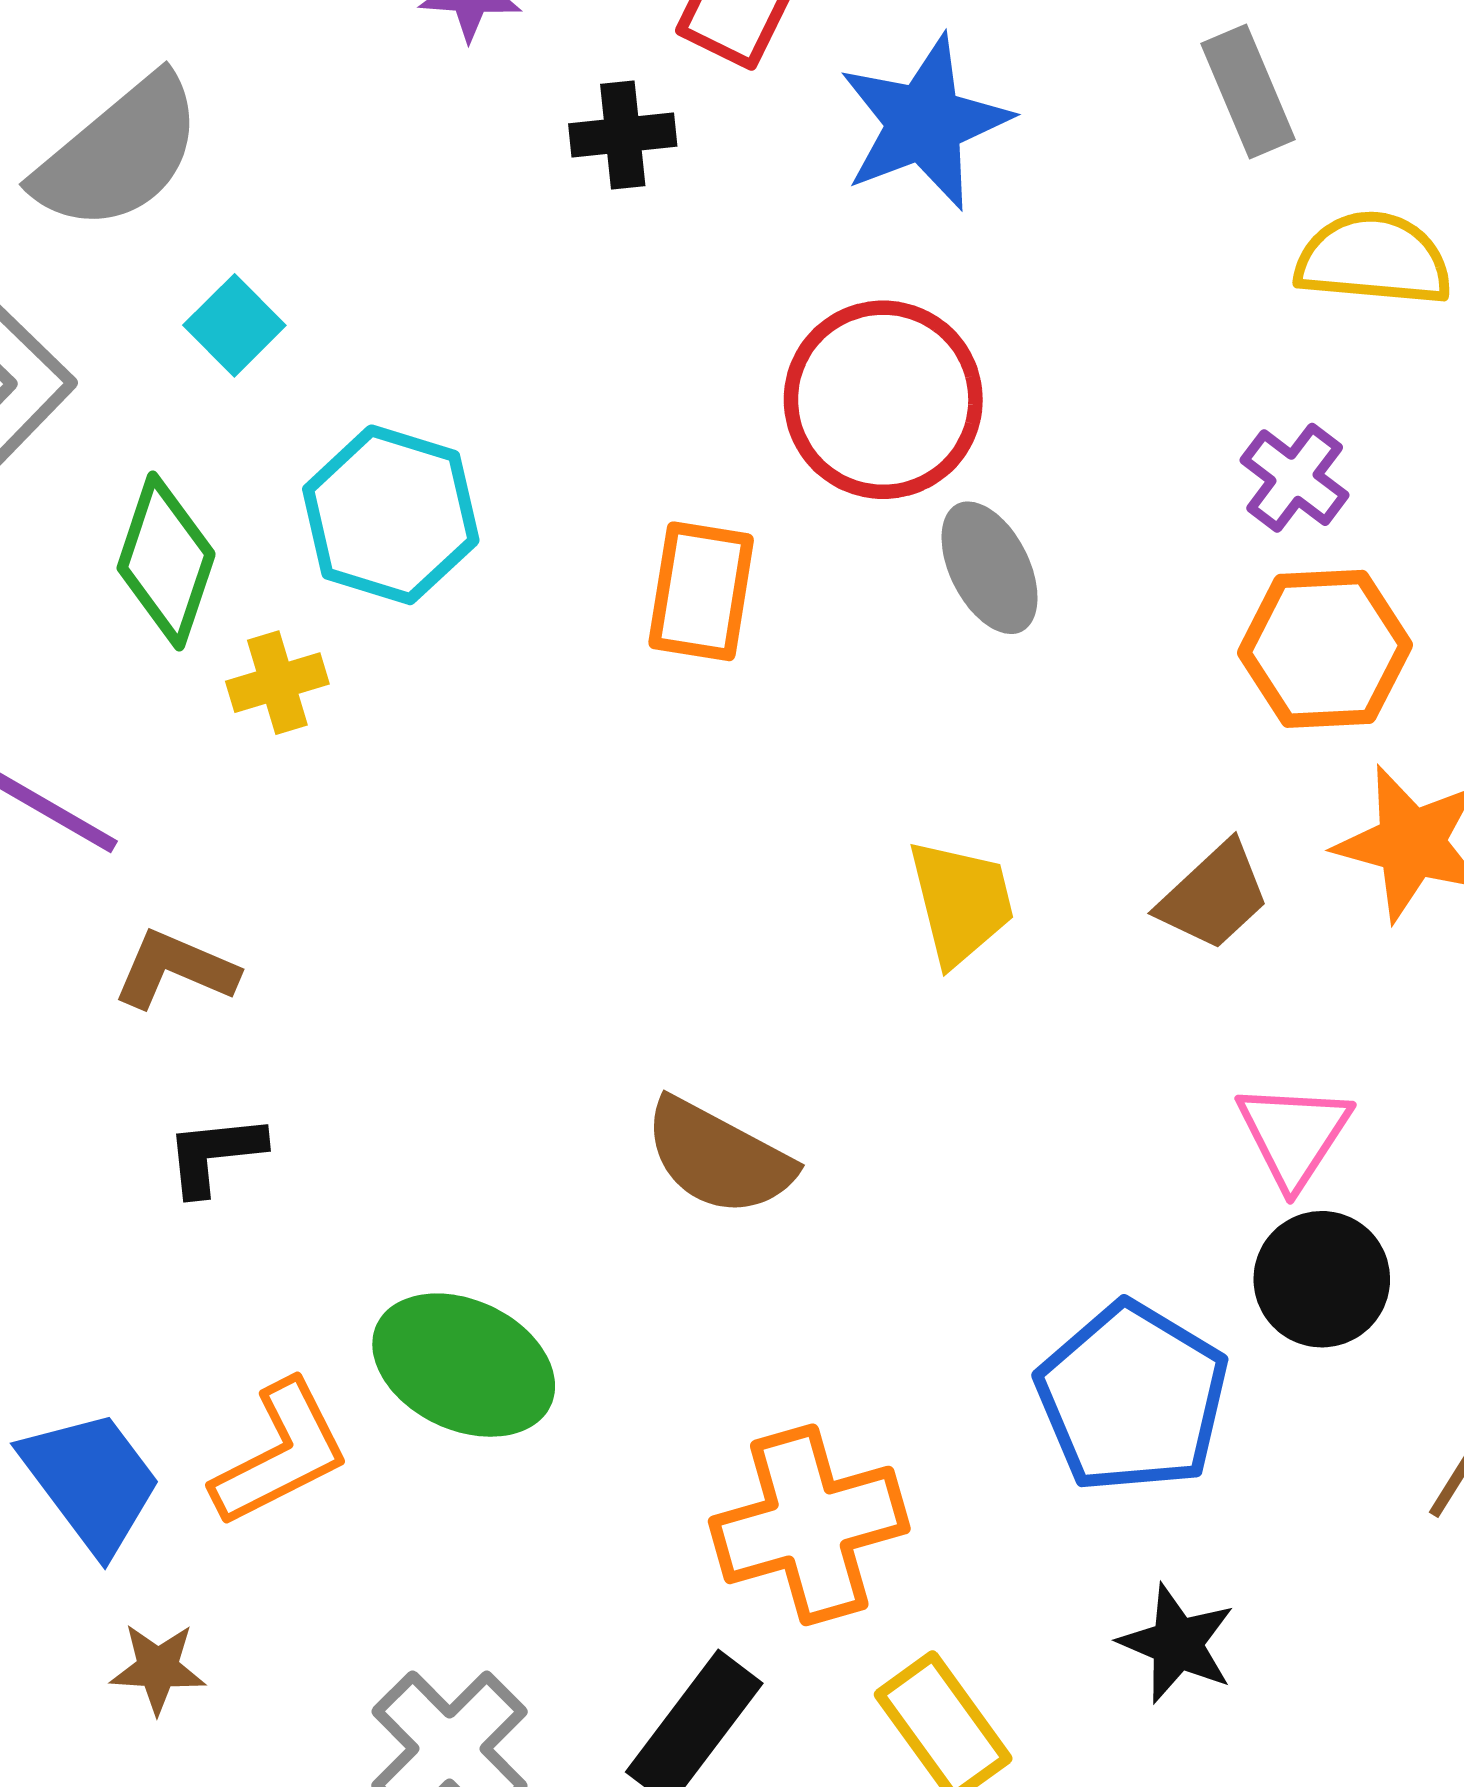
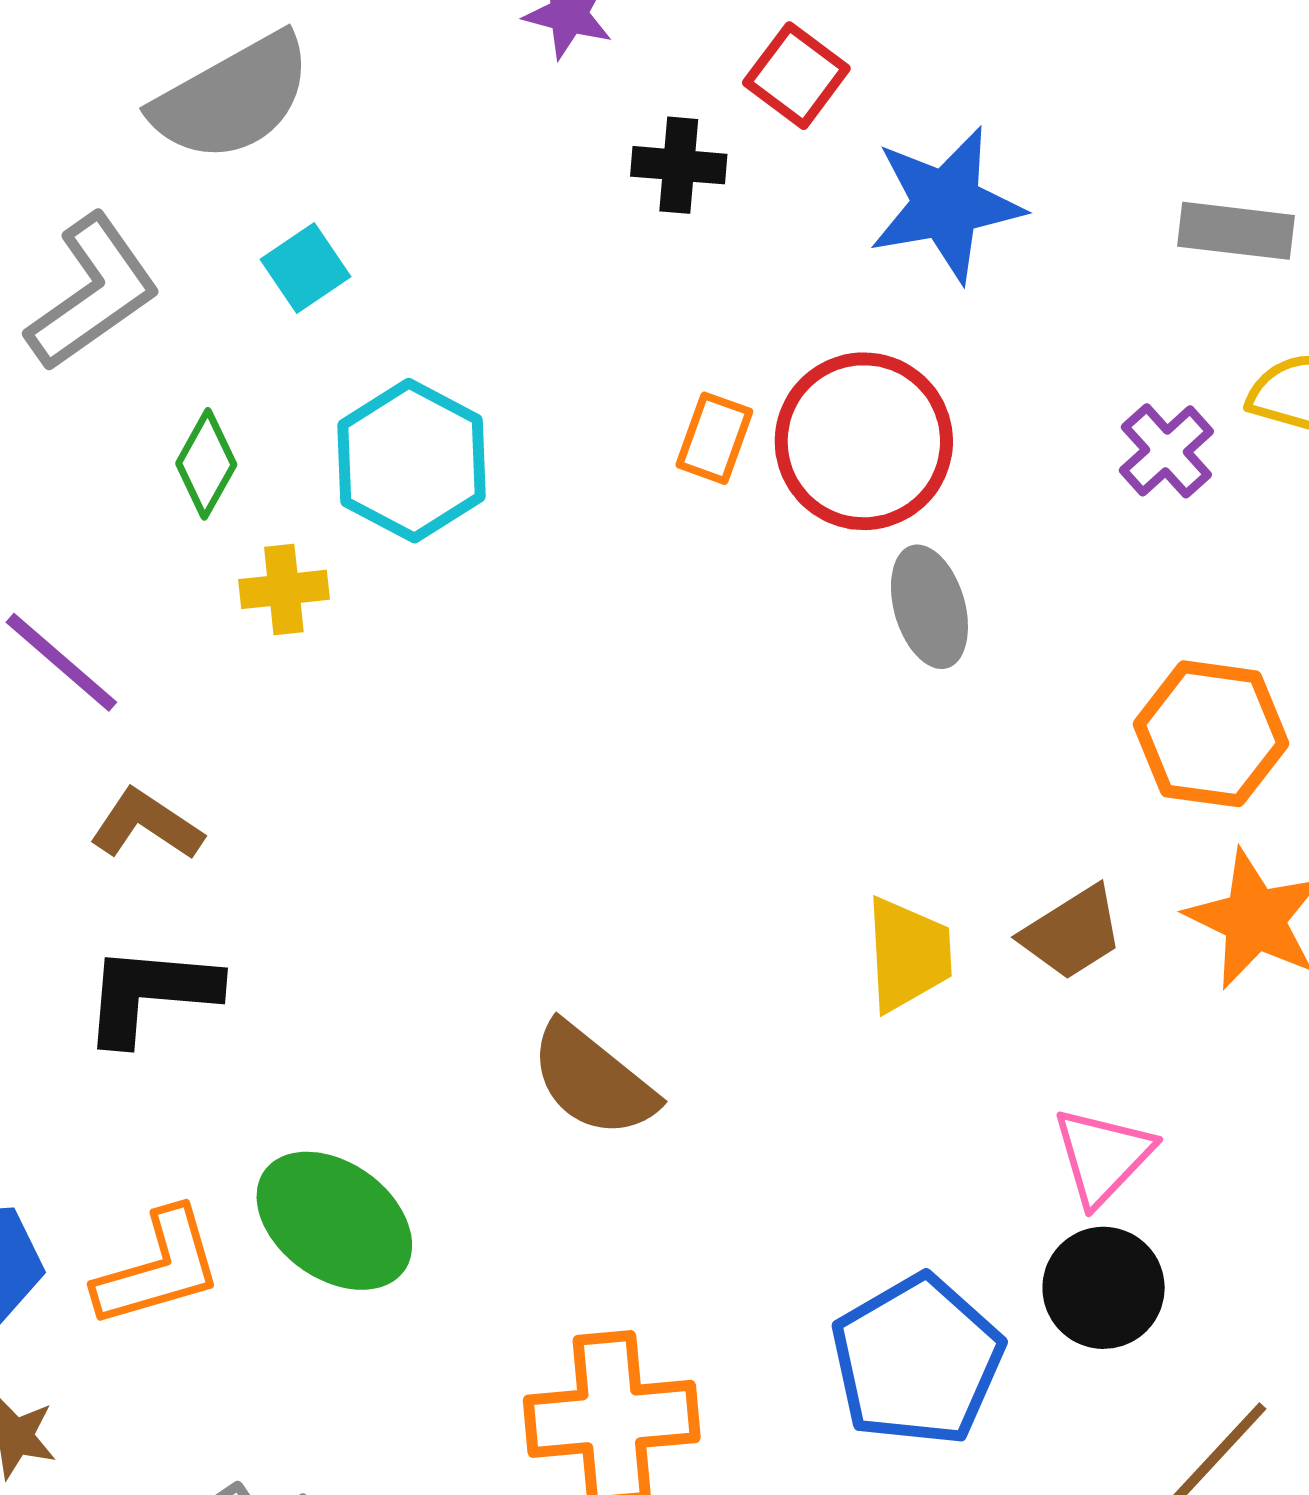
gray rectangle: (1248, 92) -> (1236, 231), turned -71
purple cross: (1295, 478) -> (1166, 451), moved
green diamond: (166, 561) -> (206, 464), size x0.7
orange rectangle: (701, 591) -> (714, 438), moved, size x0.7
yellow trapezoid: (961, 902) -> (908, 954), moved
black L-shape: (215, 1154) -> (150, 994), size x1.5

